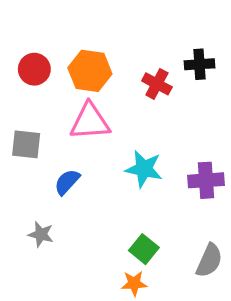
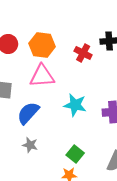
blue semicircle: (67, 182) -> (28, 113), size x1.4
gray star: (41, 234) -> (30, 145), moved

